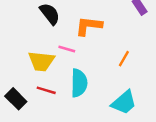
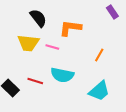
yellow trapezoid: (41, 61) -> (28, 43), moved
cyan semicircle: (79, 83) -> (62, 75), turned 100

